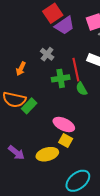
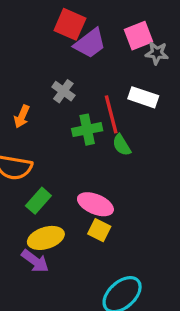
red square: (53, 13) -> (70, 24), turned -30
green rectangle: (29, 106) -> (38, 201), moved
purple arrow: (16, 153) -> (35, 261), moved
yellow ellipse: (47, 154) -> (46, 238), moved

